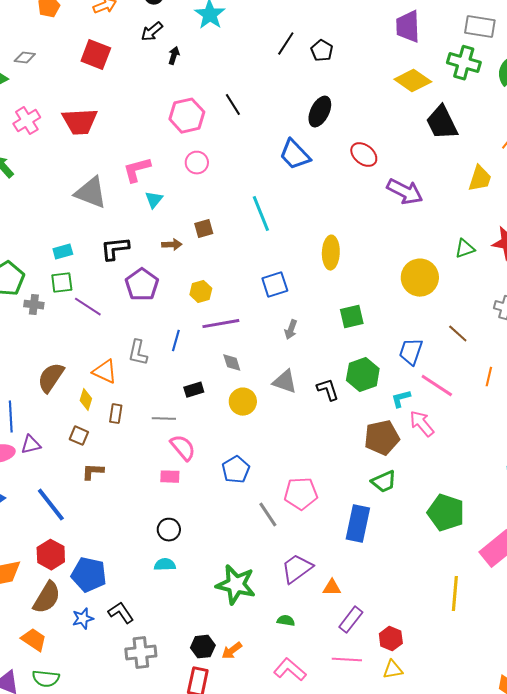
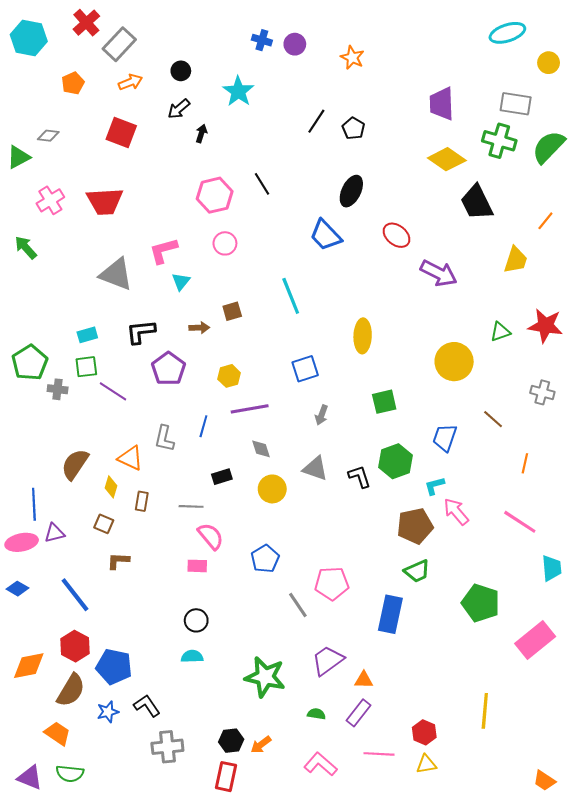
pink line: (437, 386) -> (520, 522), moved
yellow line: (455, 594) -> (485, 711), moved
purple rectangle: (351, 620) -> (358, 713), moved

